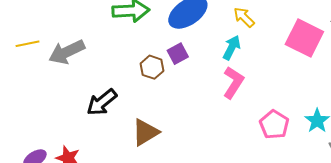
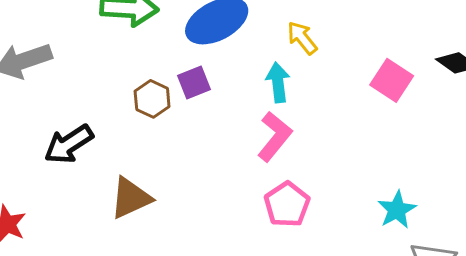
pink square: (304, 38) -> (392, 80), size x0.7
cyan arrow: (232, 48) -> (278, 82), turned -40
pink pentagon: (274, 125) -> (287, 204), moved

